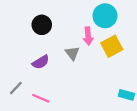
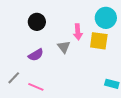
cyan circle: (105, 16) -> (106, 18), moved
yellow square: (112, 46) -> (99, 41), turned 36

